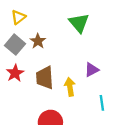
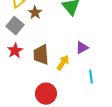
brown star: (38, 41) -> (35, 13), moved
yellow arrow: (70, 87) -> (63, 63), turned 42

